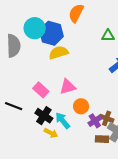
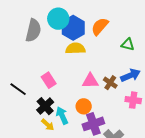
orange semicircle: (76, 13) -> (100, 26), moved
pink triangle: (68, 87) -> (90, 81), moved
brown cross: (107, 118) -> (110, 83), moved
purple cross: (95, 121) -> (93, 124), size x1.5

